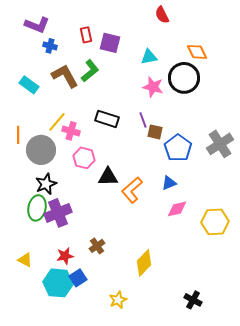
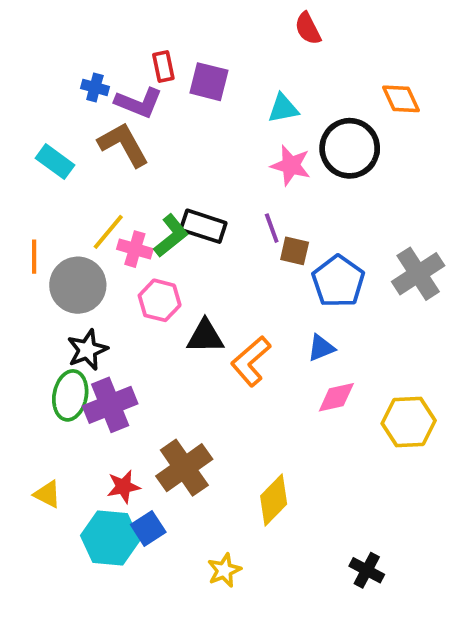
purple L-shape: (37, 25) -> (139, 103), moved
orange diamond: (197, 52) -> (401, 99), moved
green L-shape: (90, 71) -> (171, 236), moved
brown cross: (97, 246) -> (184, 468), size x1.8

